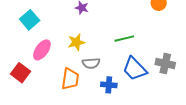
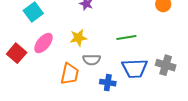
blue trapezoid: (135, 69) -> (135, 68), turned -52
red square: (21, 73) -> (17, 53), moved

